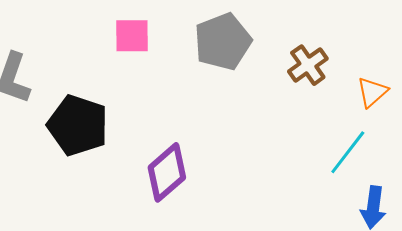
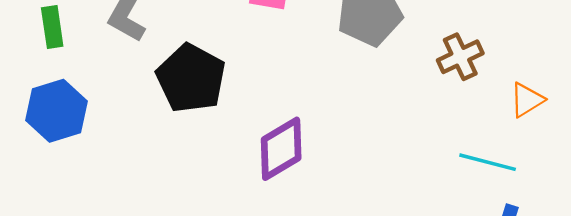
cyan line: (348, 152) -> (488, 162), turned 57

